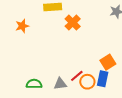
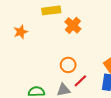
orange circle: (87, 82) -> (68, 65), moved

